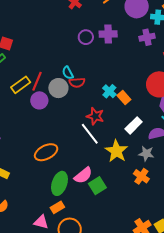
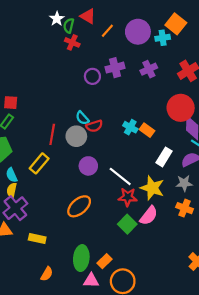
purple cross: (147, 37) -> (149, 69), moved
yellow rectangle: (21, 85) -> (39, 163), moved
purple circle: (39, 100) -> (88, 166), moved
red star: (95, 116) -> (128, 197), moved
pink semicircle: (83, 175) -> (149, 216), moved
green ellipse: (59, 183) -> (81, 258), moved
green square: (97, 186) -> (127, 224), moved

